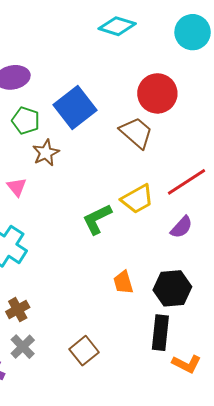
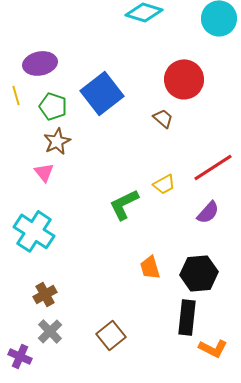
brown trapezoid: (136, 133) -> (163, 118), size x0.6
brown star: (46, 153) -> (57, 141), moved
yellow trapezoid: (137, 199) -> (164, 184), size x0.7

